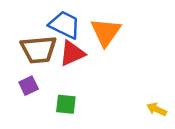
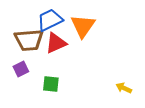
blue trapezoid: (65, 25) -> (50, 20), turned -52

